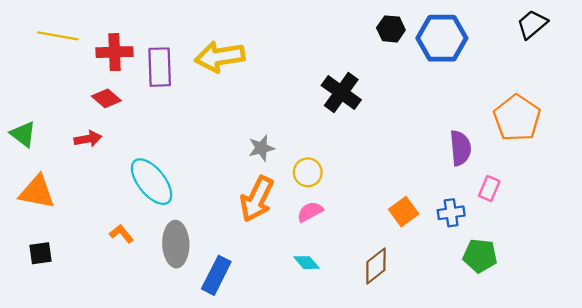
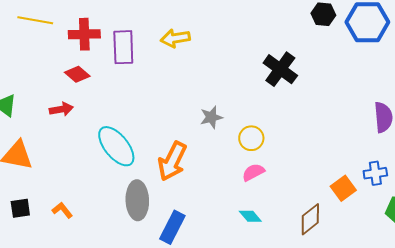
yellow arrow: (220, 57) -> (175, 38), size x0.7
orange arrow: (257, 199) -> (172, 161), moved
orange square: (404, 212) -> (343, 188), moved
orange L-shape: (121, 234) -> (62, 210), moved

